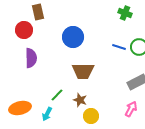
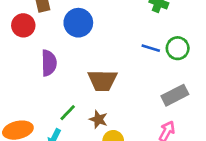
blue circle: (73, 37) -> (78, 23), moved
purple semicircle: (31, 58) -> (49, 63), moved

